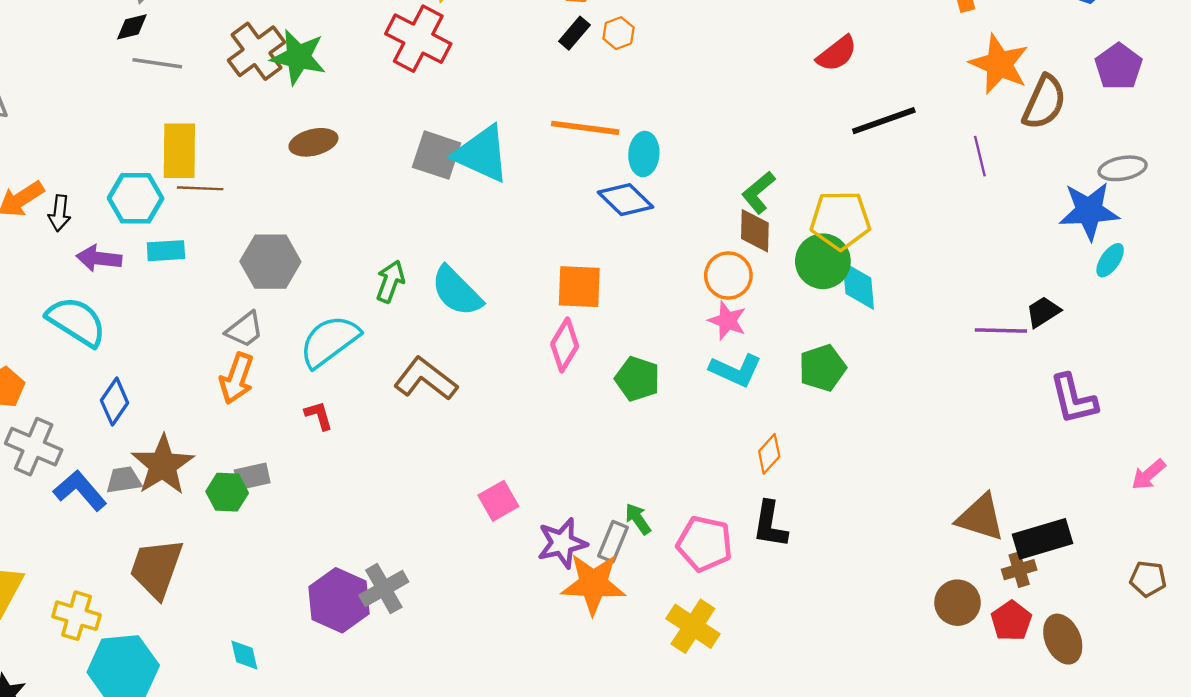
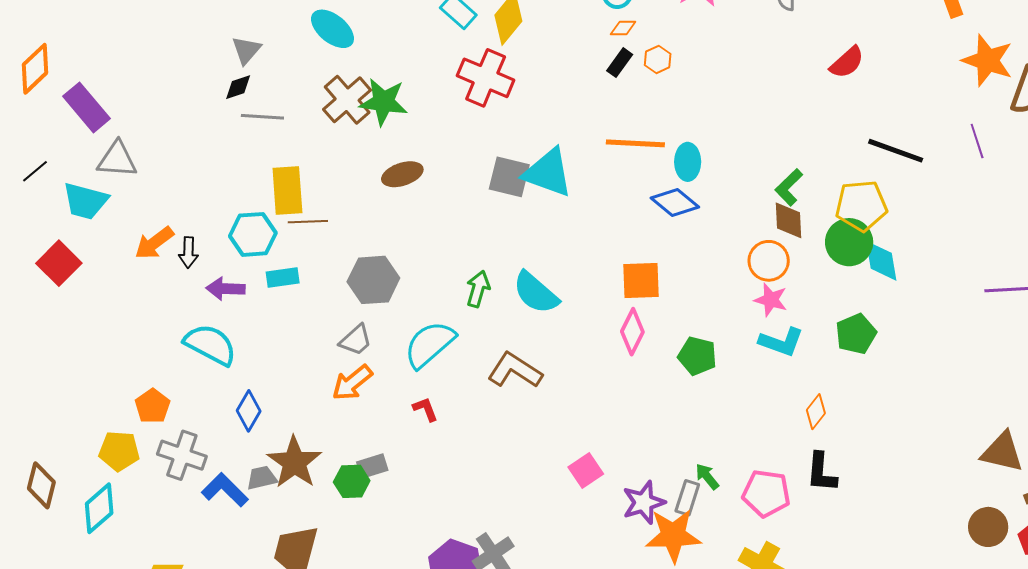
black line: (884, 121) -> (896, 151), moved, turned 44
orange arrow: (237, 378) -> (352, 383), turned 36

